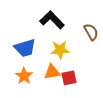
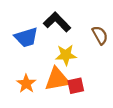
blue trapezoid: (25, 48) -> (26, 37), moved
orange triangle: (52, 72) -> (57, 79), size x1.4

